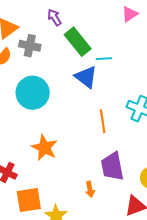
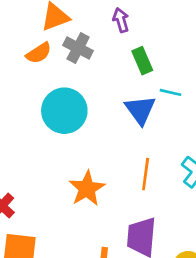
green rectangle: (78, 42) -> (142, 61), size x0.7
orange star: (44, 148) -> (87, 189), moved

